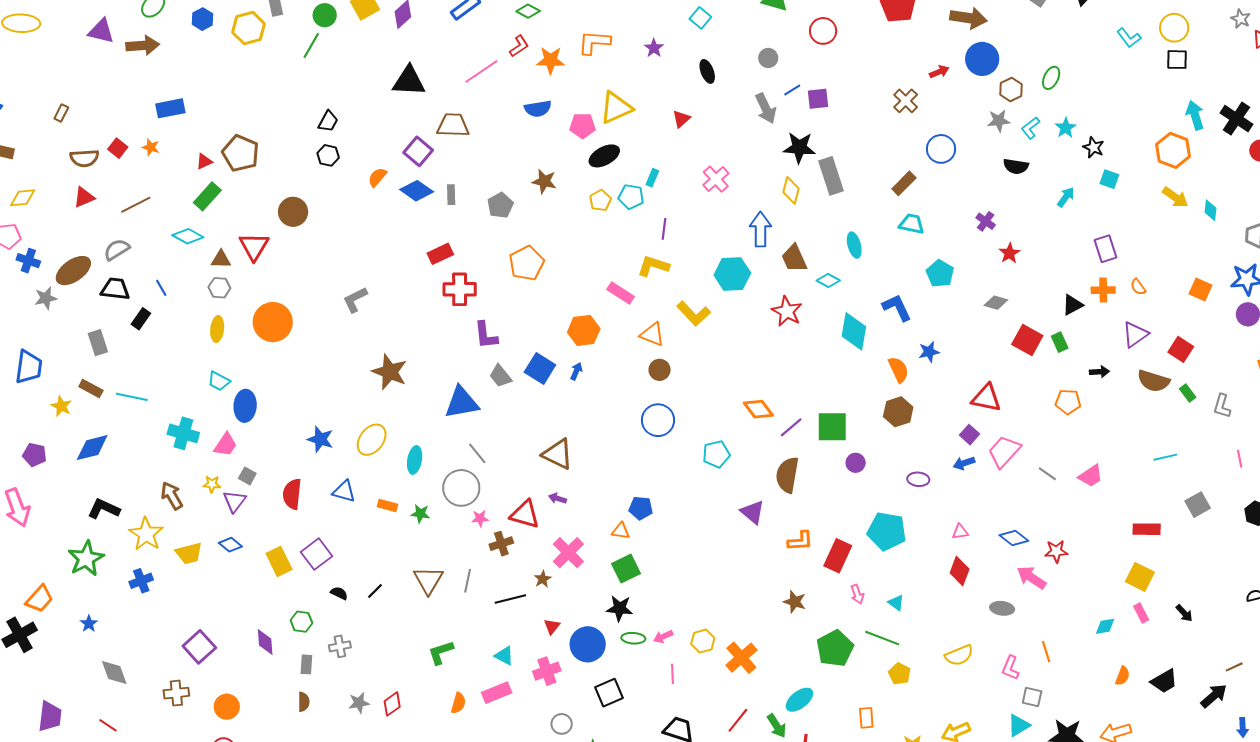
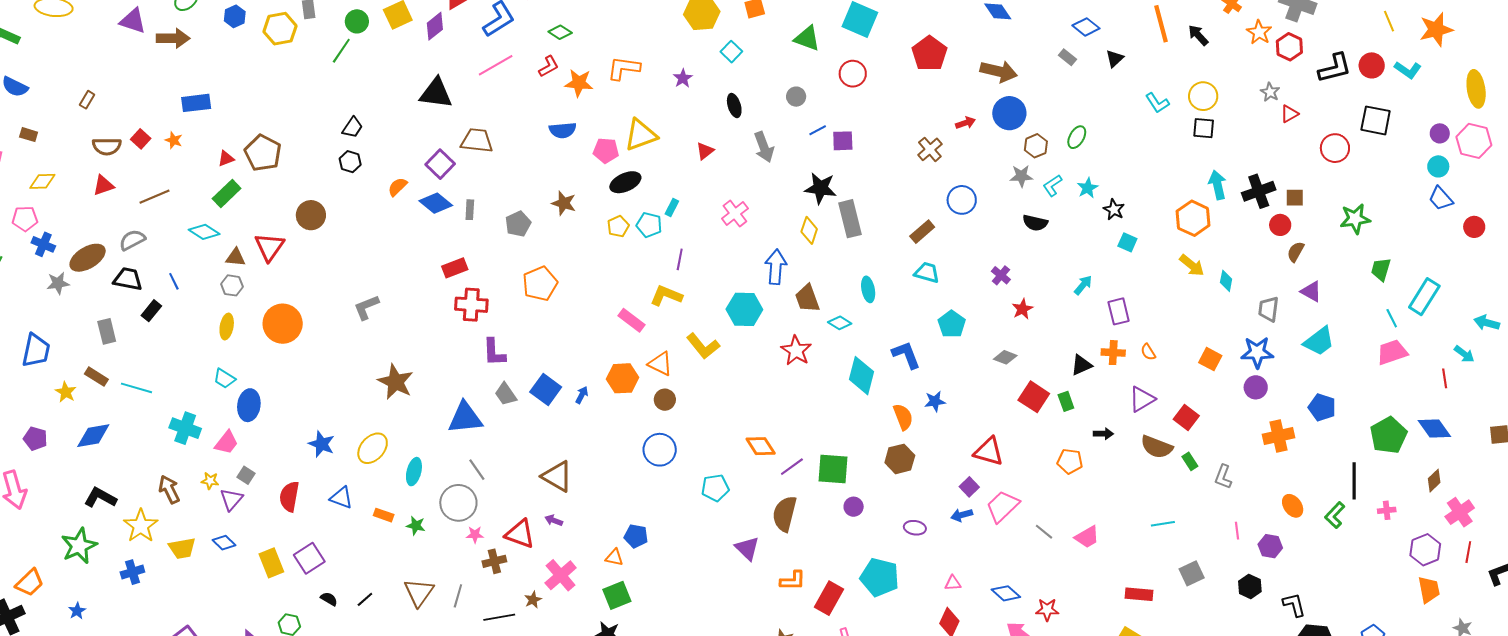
pink line: (481, 72) -> (496, 65), moved
gray arrow: (766, 108) -> (764, 147), moved
black cross: (1236, 119) -> (1259, 191), turned 32
cyan arrow: (1066, 197) -> (1083, 285), moved
orange hexagon: (584, 330) -> (623, 378), moved

